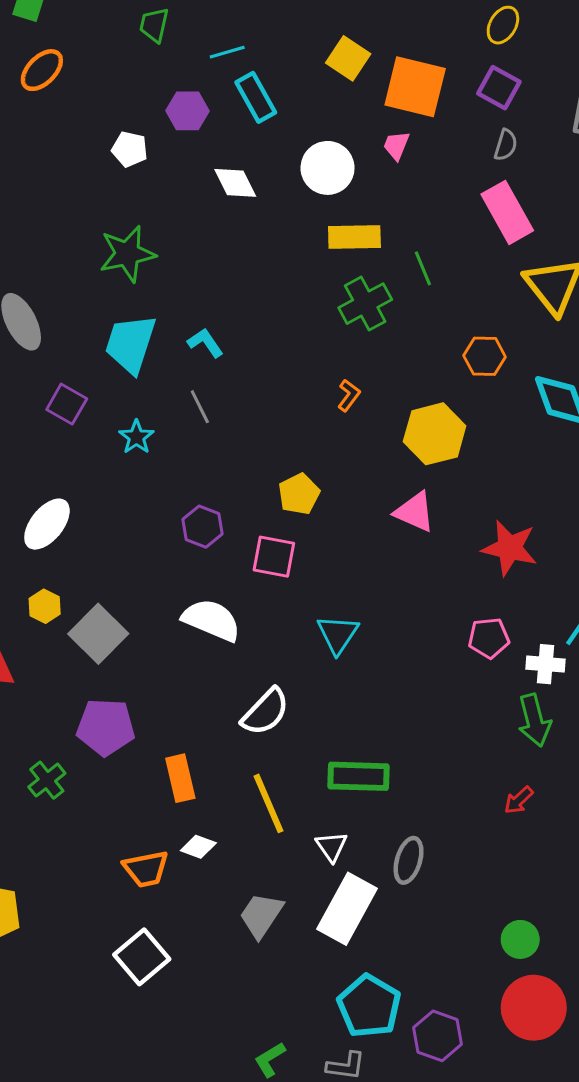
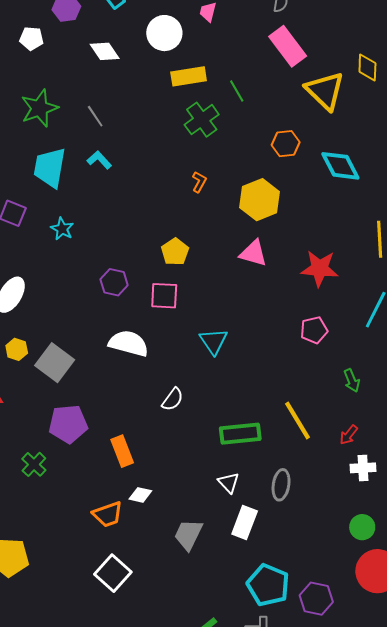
gray line: (200, 407) -> (95, 116), moved
white cross: (545, 664) -> (363, 468), moved
white semicircle: (265, 712) -> (173, 399), size x0.7
green arrow: (534, 720) -> (352, 381), size x0.7
yellow line: (268, 803) -> (297, 420), moved
white rectangle: (347, 909) -> (245, 523), size x0.7

